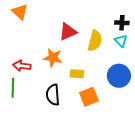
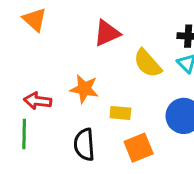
red triangle: (68, 32) -> (107, 33), moved
yellow semicircle: (95, 41) -> (148, 63), turned 125

